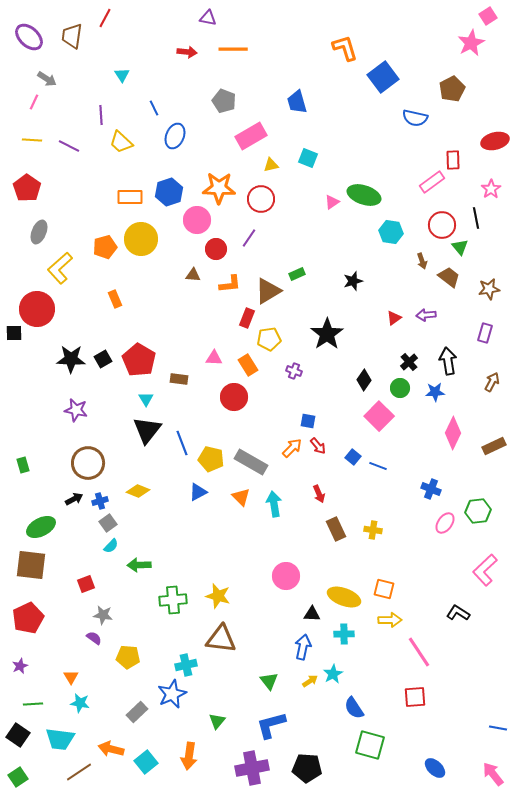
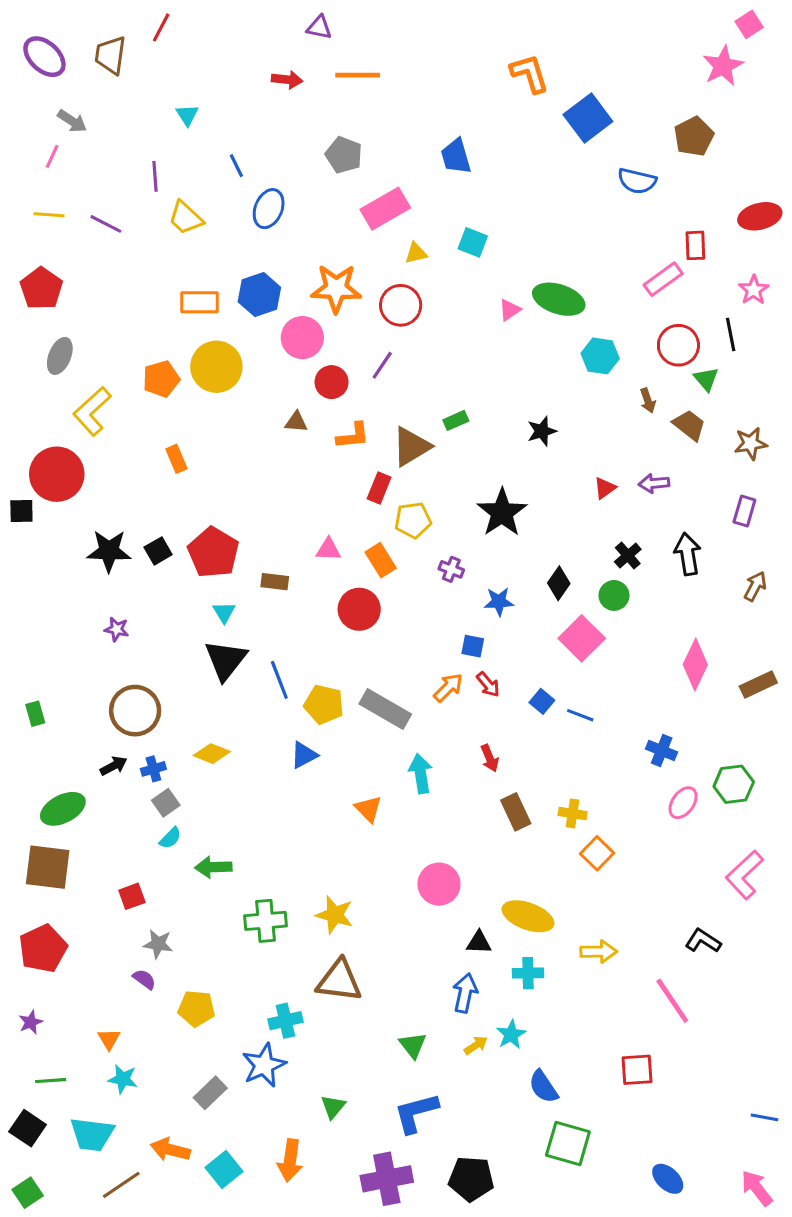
blue star: (435, 392) -> (499, 602), moved
purple star: (76, 410) -> (117, 629), size x0.7
orange triangle: (241, 497) -> (368, 809), moved
orange square: (384, 589) -> (597, 853), moved, turned 30
pink line: (419, 652) -> (672, 1001), moved

